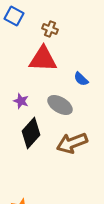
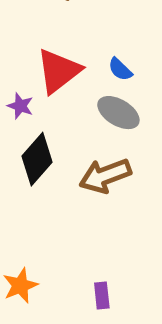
red triangle: (43, 59) -> (59, 71), moved, turned -40
gray ellipse: (60, 105) -> (118, 113), moved

